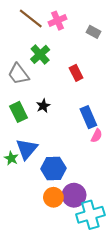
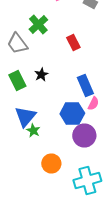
green star: (11, 158) -> (33, 130), moved
blue hexagon: (53, 168) -> (72, 114), moved
purple circle: (74, 195) -> (84, 136), moved

